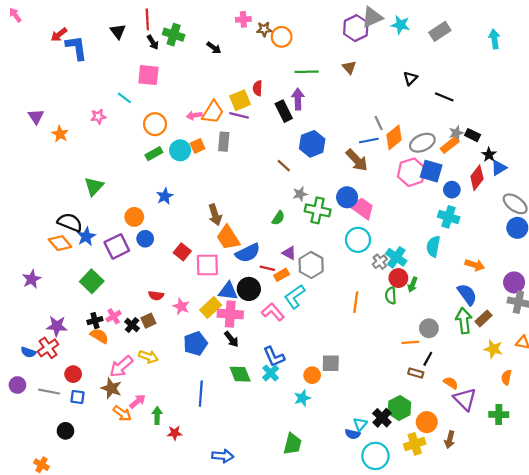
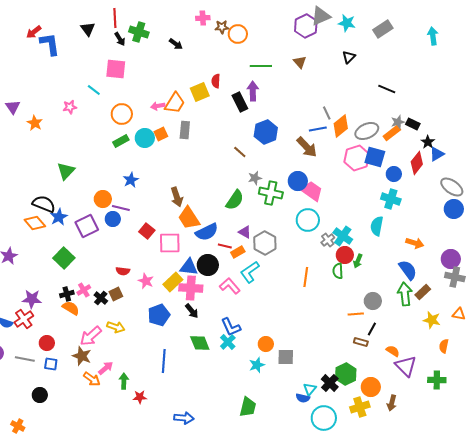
black triangle: (410, 78) -> (349, 57), moved
purple line: (239, 115) -> (121, 208), moved
green semicircle: (278, 218) -> (235, 200), size x1.5
gray square: (331, 363) -> (286, 357), moved

